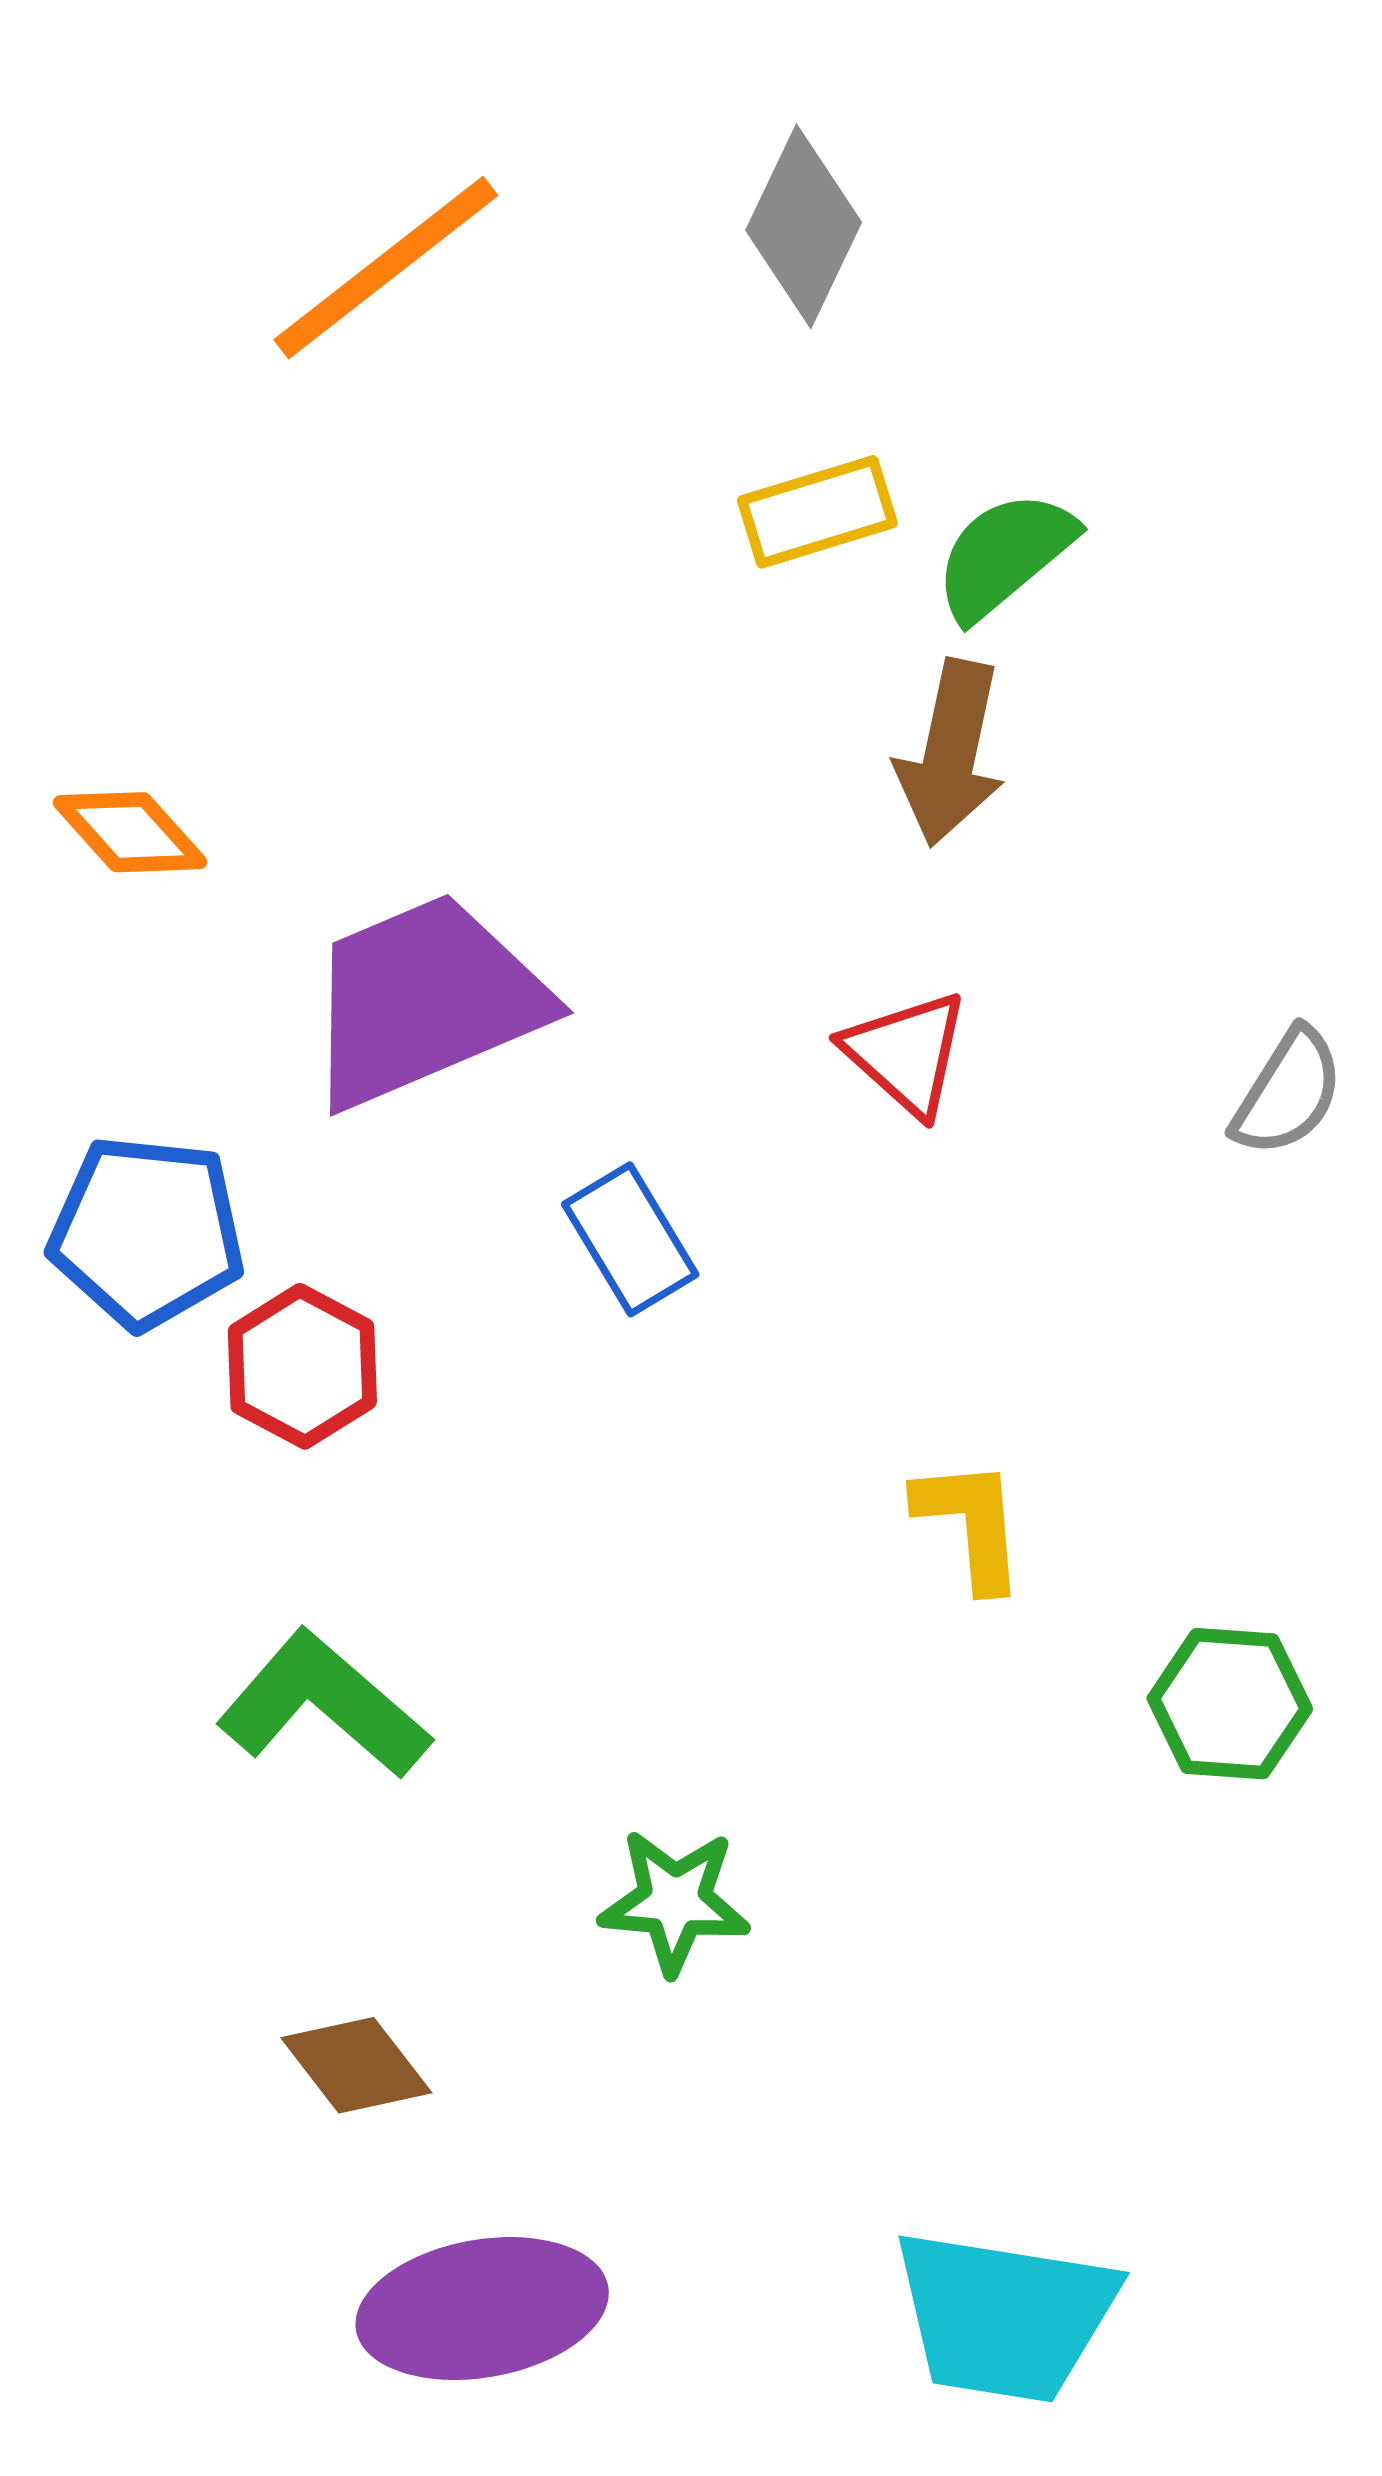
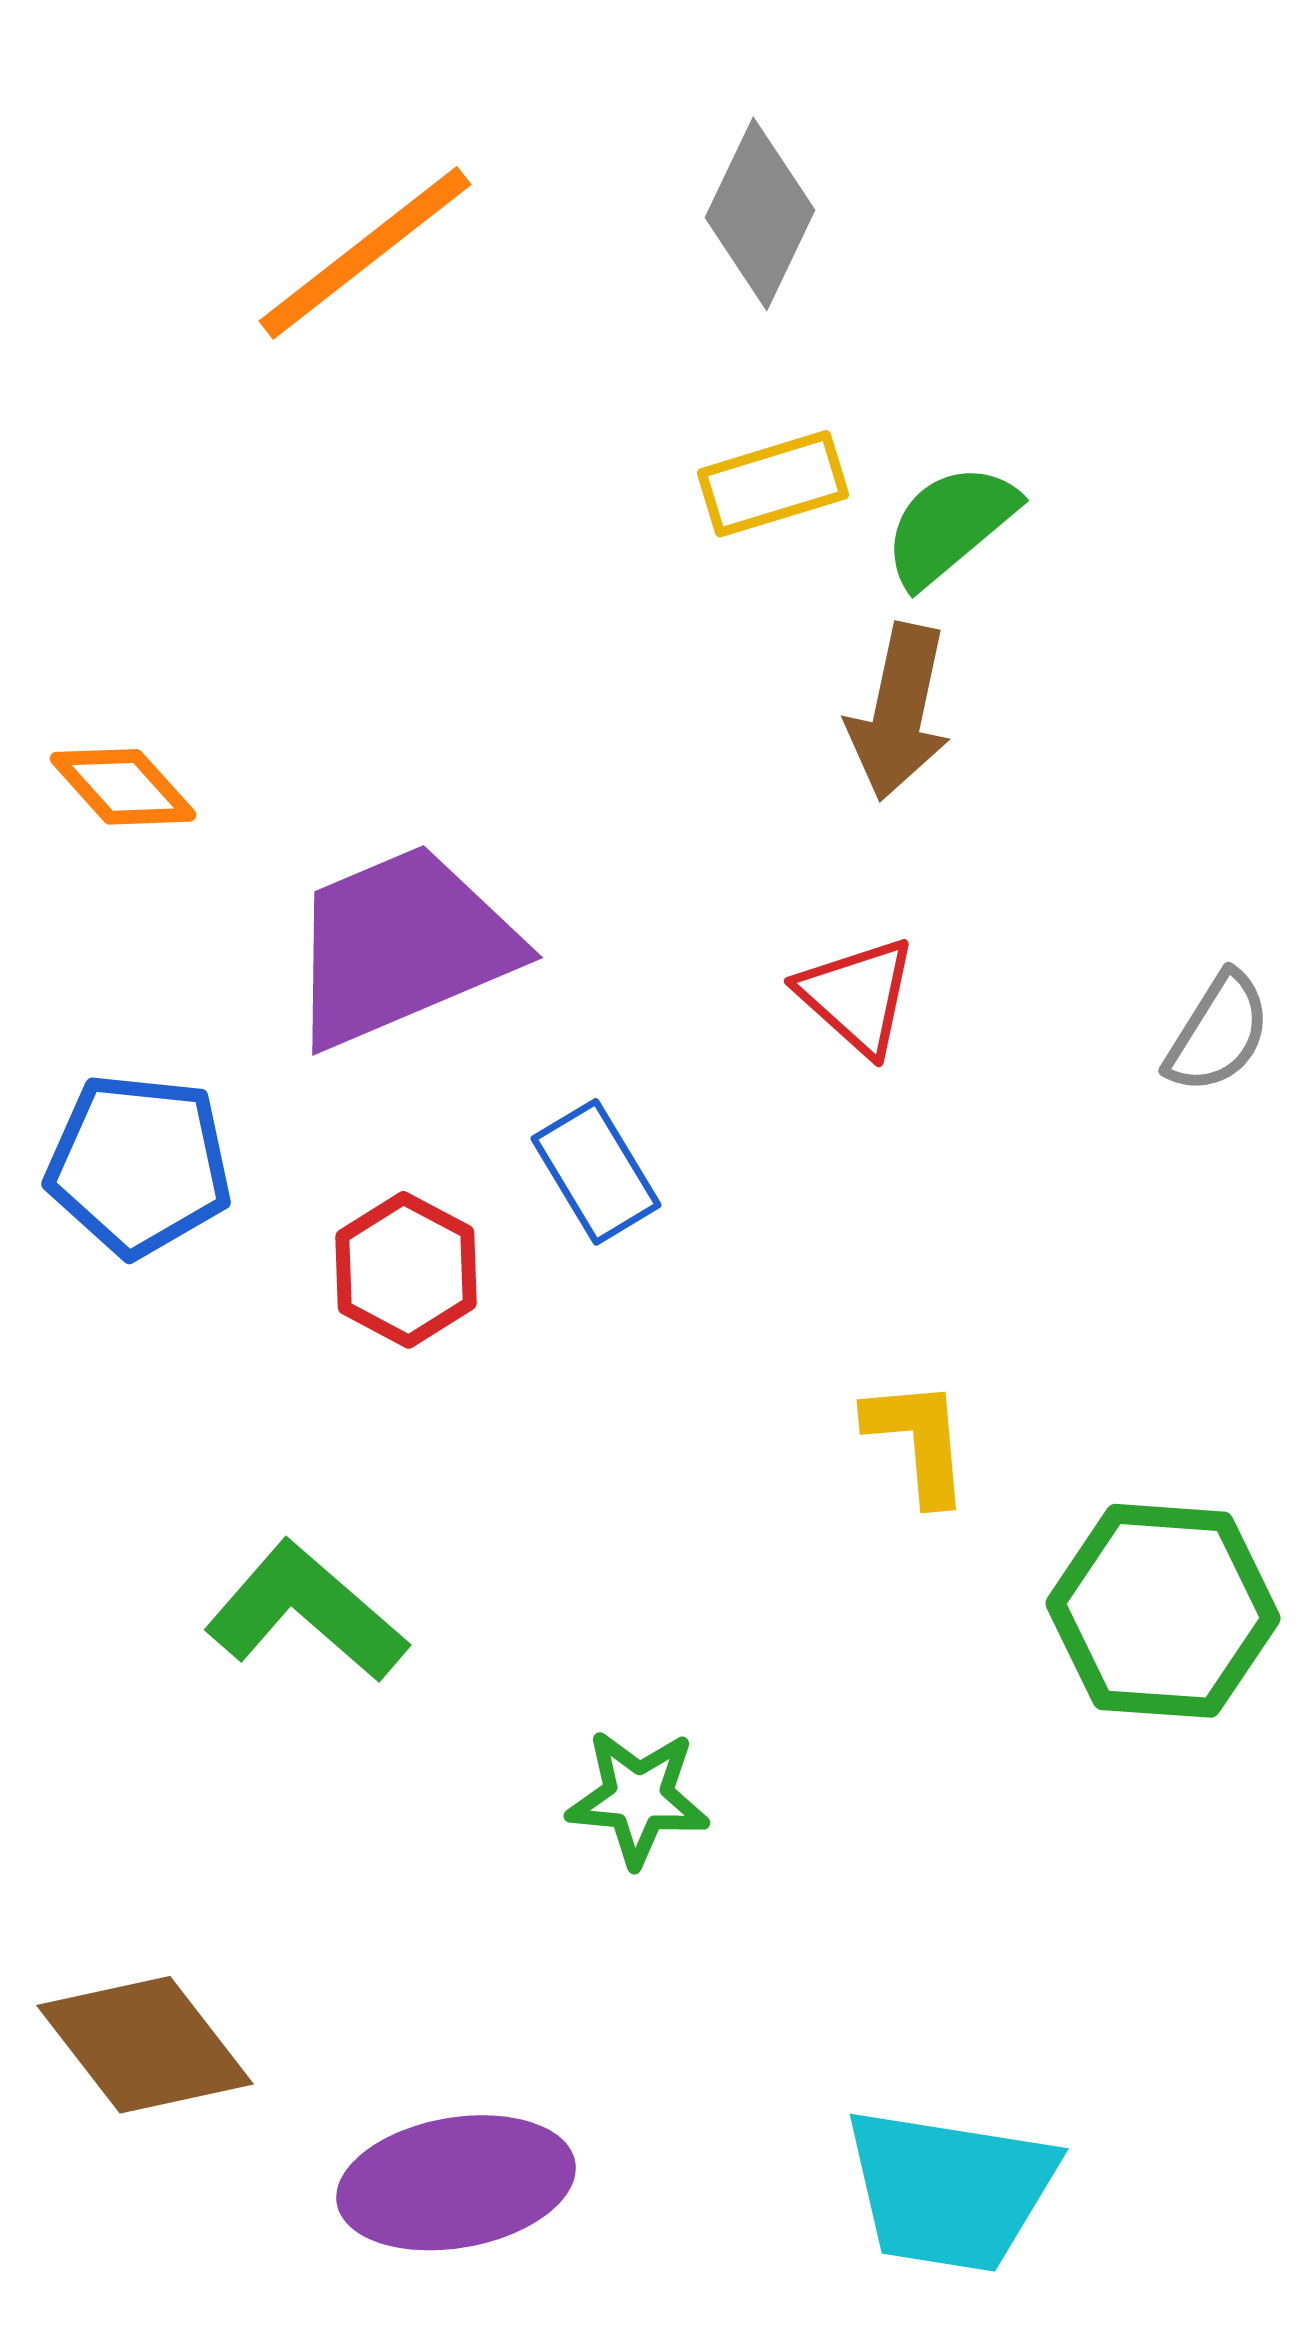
red hexagon: (302, 1366) -> (406, 1270), moved
green hexagon: (1230, 1704) -> (1163, 1611), size x1.5
brown diamond: (356, 2065) -> (145, 2045), moved, size x1.5

